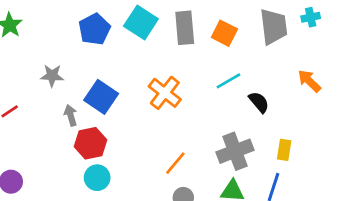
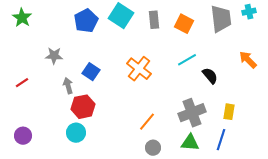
gray rectangle: (185, 28) -> (154, 20), size x0.7
blue square: (101, 97) -> (91, 72), size x0.7
cyan circle: (97, 178) -> (76, 133), moved

